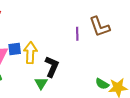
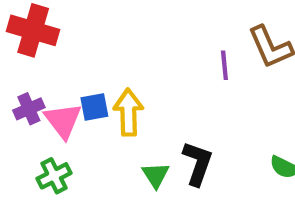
black L-shape: (52, 67) -> (198, 163), moved

